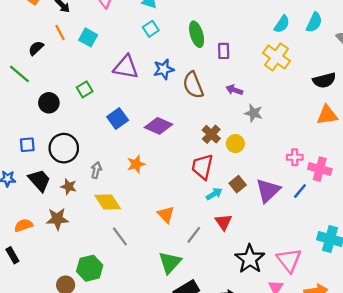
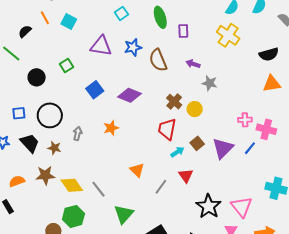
yellow diamond: (108, 202) -> (72, 185), moved
green triangle: (170, 262) -> (124, 214), moved

